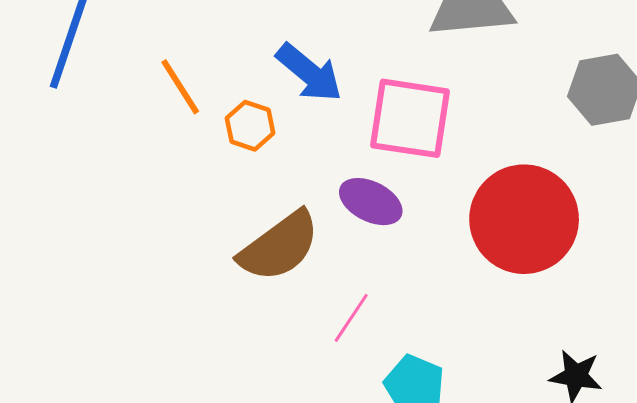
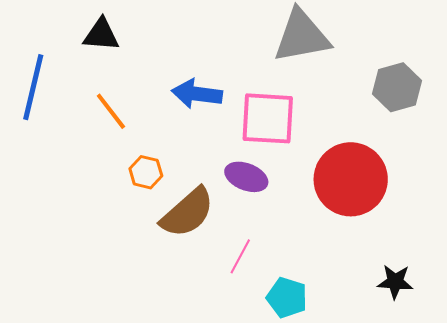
blue arrow: (309, 73) -> (197, 94), turned 153
orange hexagon: (250, 126) -> (146, 172), moved

